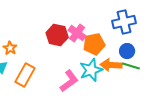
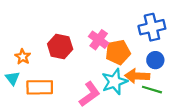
red hexagon: (57, 35) -> (60, 46), moved
green line: (131, 66) -> (152, 90), moved
orange rectangle: (25, 75) -> (40, 87), turned 60

